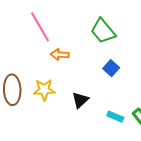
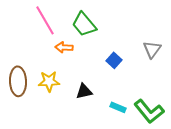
green trapezoid: (103, 31) -> (84, 24), moved
black triangle: (80, 100) -> (84, 91), turned 30

